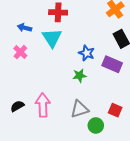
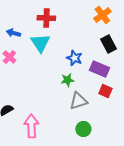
pink arrow: (43, 105) -> (31, 126), moved
gray triangle: (79, 109) -> (78, 101), moved
red square: (115, 110) -> (105, 91), moved

